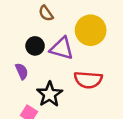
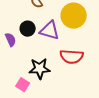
purple semicircle: (22, 71) -> (11, 40), moved
black star: (50, 94) -> (40, 69), turned 30

